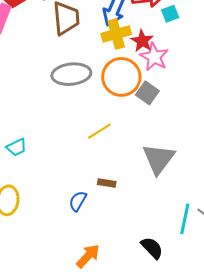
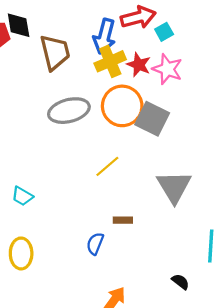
pink star: (154, 57) -> (167, 69), moved
gray square: (147, 93) -> (152, 119), size x1.4
cyan trapezoid: (17, 147) -> (22, 196), turned 65
black semicircle: (152, 248) -> (180, 282), size x0.7

